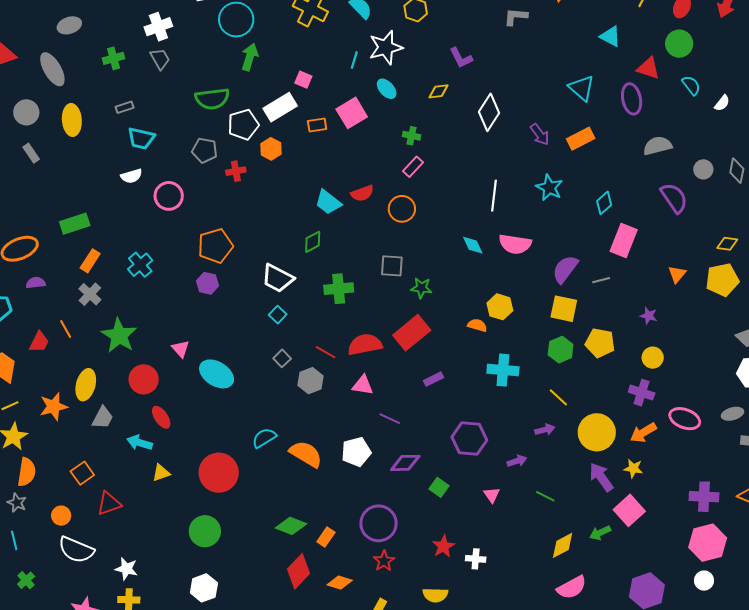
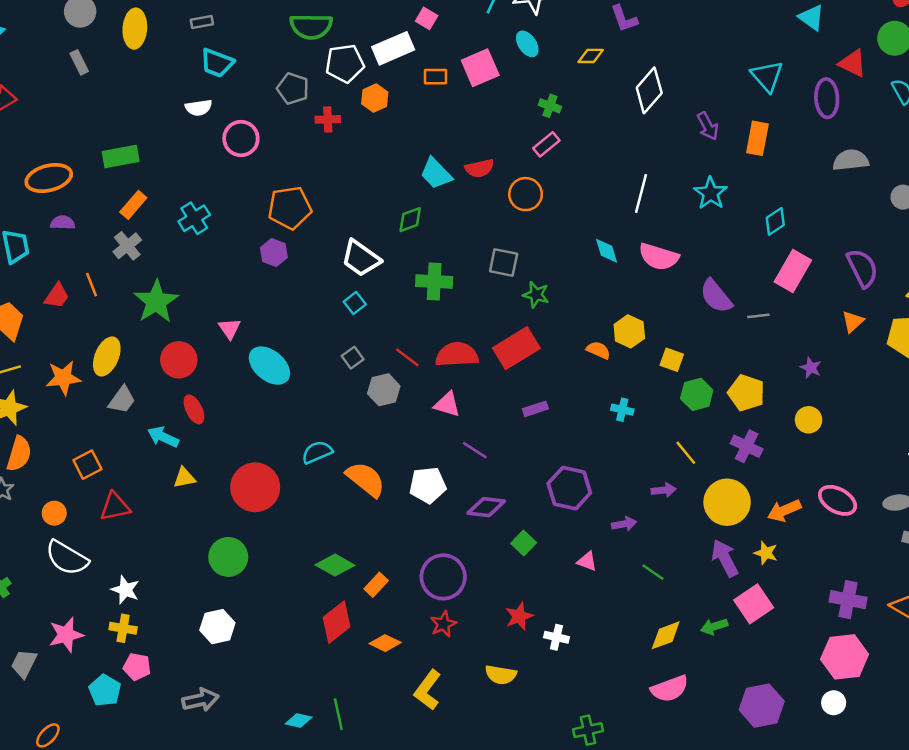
orange rectangle: (581, 139) -> (757, 138), turned -60
purple semicircle: (674, 198) -> (862, 268), moved
purple semicircle: (565, 269) -> (716, 296), turned -84
yellow square: (564, 309) -> (672, 360), moved, size x0.7
cyan cross: (503, 370) -> (622, 410), size x0.6
purple cross: (642, 393) -> (747, 446), moved
pink triangle: (492, 495) -> (587, 561), turned -42

